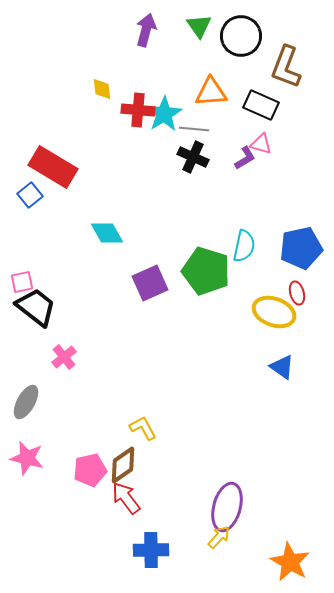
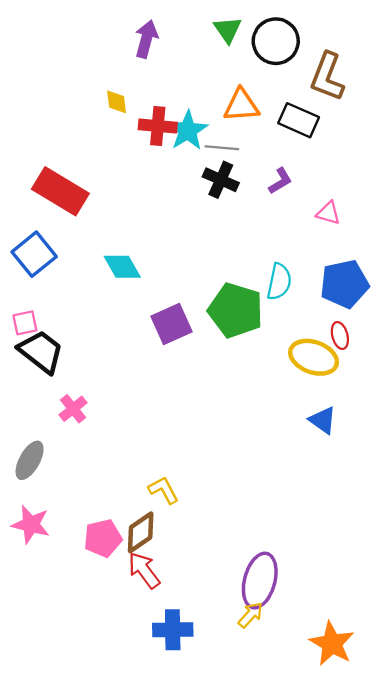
purple arrow: (146, 30) -> (146, 39), moved
pink triangle: (261, 144) -> (328, 213), moved
blue square: (30, 195) -> (34, 254), moved, size x1.5

